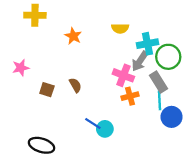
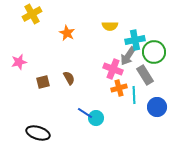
yellow cross: (35, 15) -> (32, 14), turned -30
brown square: (47, 90) -> (43, 82), turned -32
cyan line: (160, 100) -> (134, 95), moved

